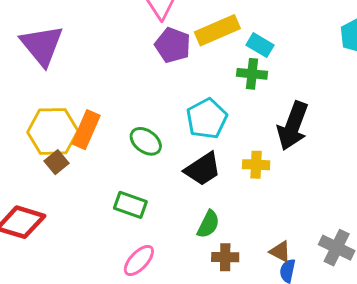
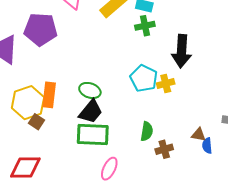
purple pentagon: (173, 45) -> (41, 29), moved, size x1.4
cyan pentagon: (207, 119) -> (144, 78), moved
black trapezoid: (203, 169) -> (91, 112), moved
green rectangle: (130, 205) -> (93, 134), size x1.5

